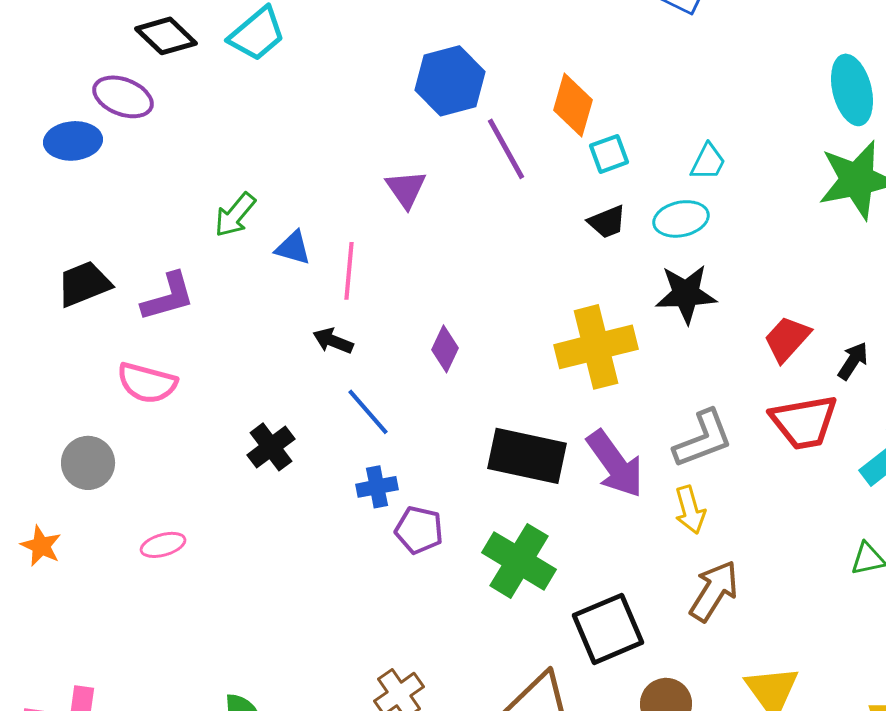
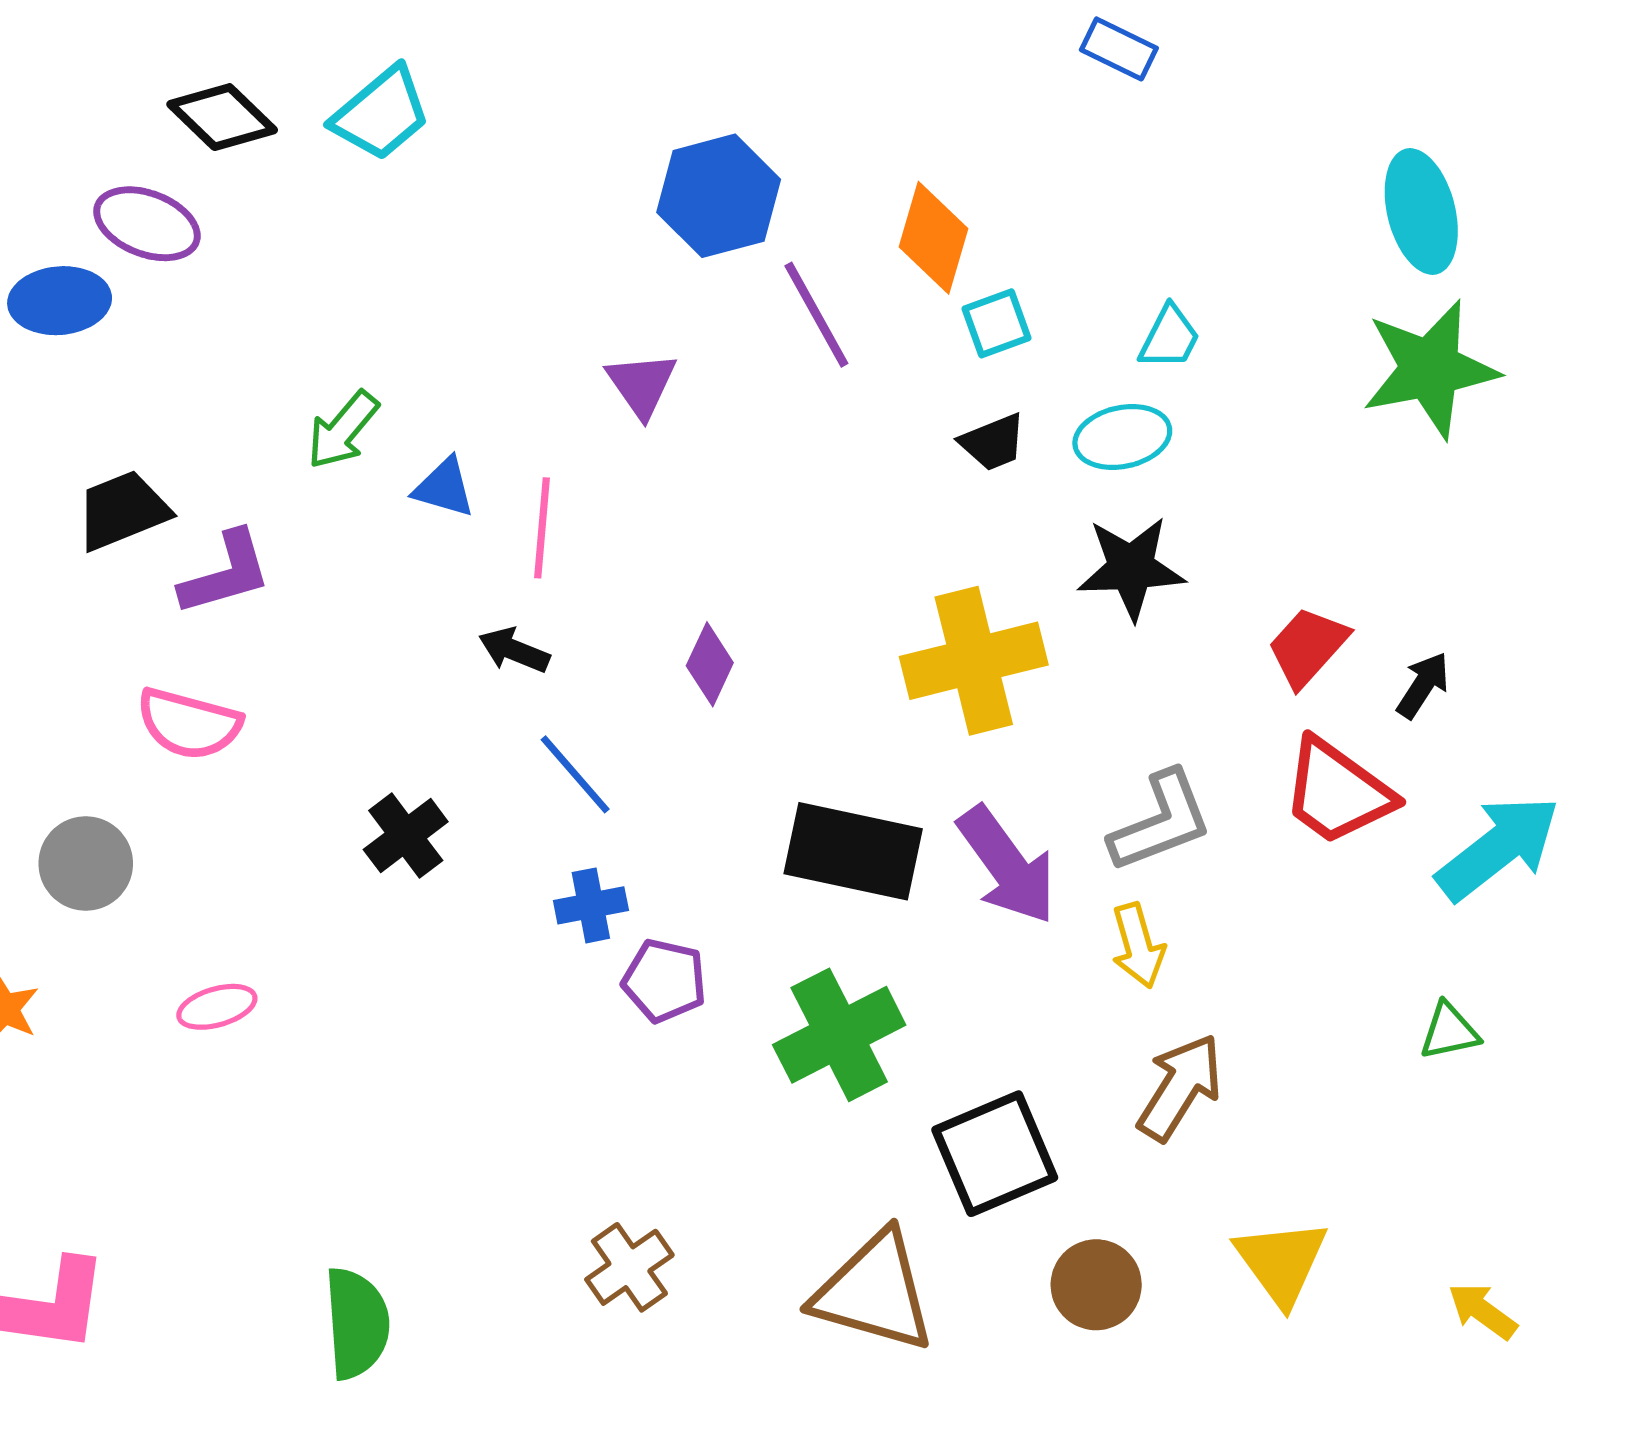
black trapezoid: (84, 284) -> (122, 510), moved
red trapezoid: (804, 422) -> (1337, 792), turned 46
green cross: (519, 561) -> (839, 1035), turned 32

